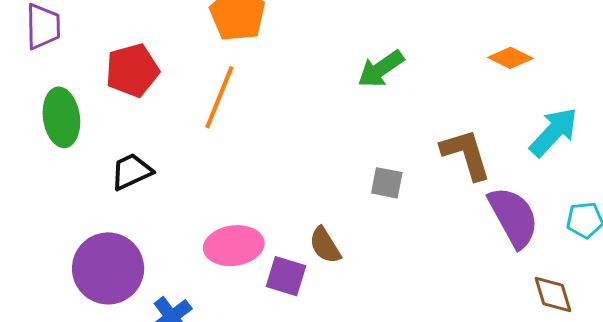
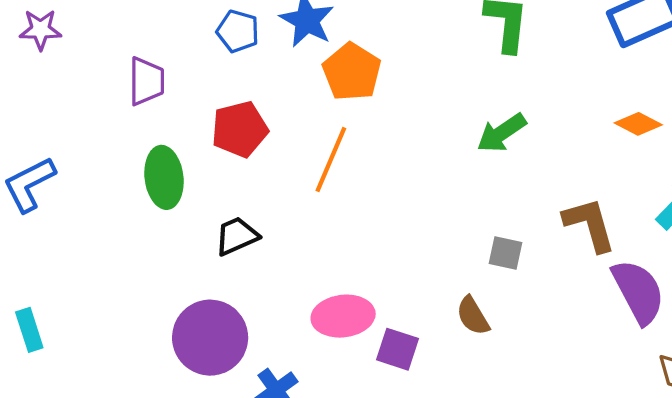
brown semicircle: (325, 245) -> (473, 316), moved

